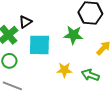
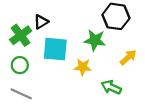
yellow star: (64, 70) -> (83, 67), moved

